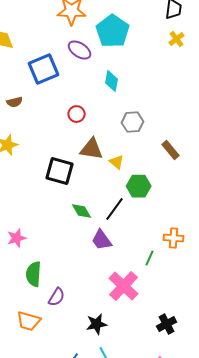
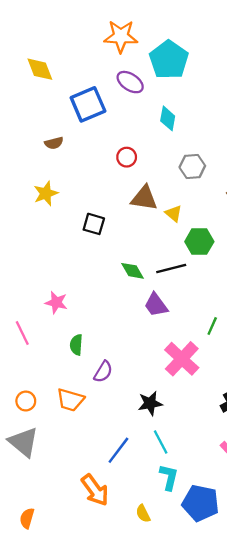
black square: (60, 171) -> (94, 224), moved, size x0.7
black line: (115, 209) -> (171, 269), turned 40
pink star: (17, 238) -> (56, 303), turned 30
green semicircle: (34, 274) -> (76, 345), size x0.7

